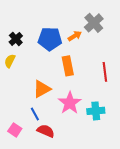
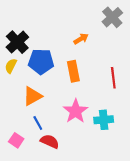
gray cross: (94, 23) -> (112, 17), moved
black cross: (16, 39) -> (17, 42), size x1.5
blue pentagon: (50, 39) -> (41, 62), moved
orange triangle: (42, 89) -> (32, 96), moved

